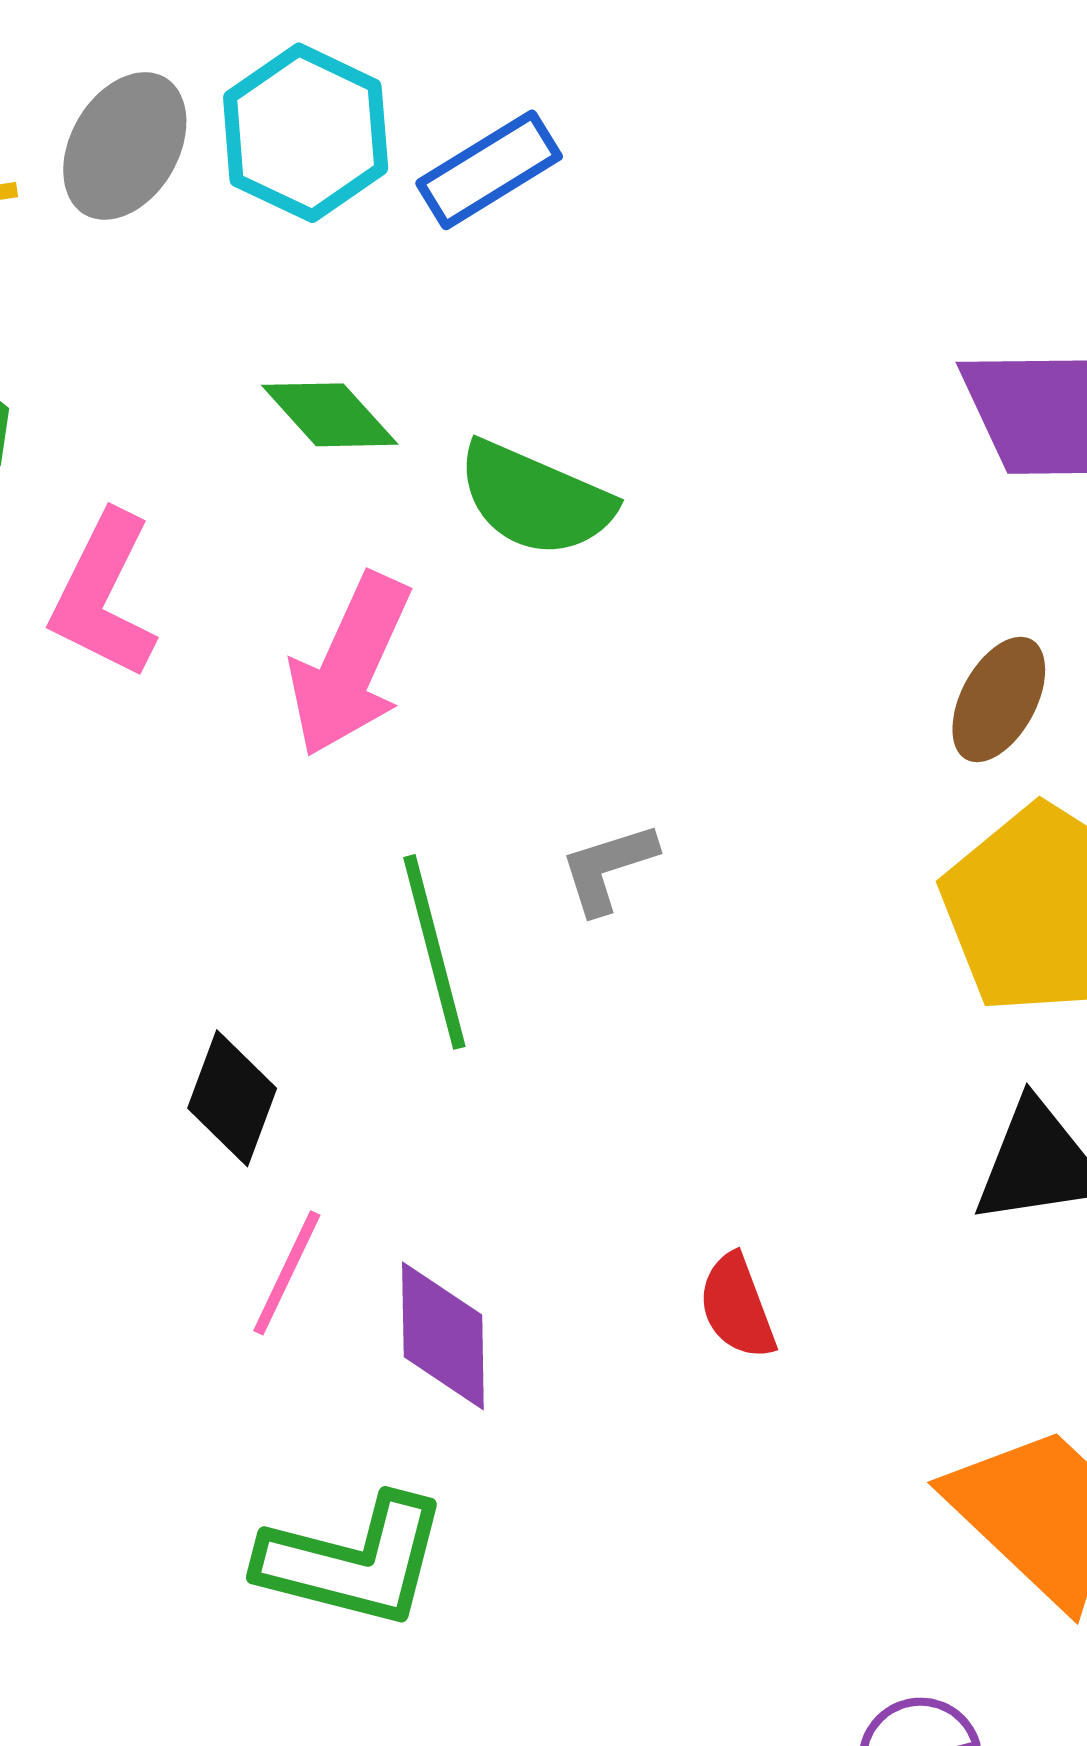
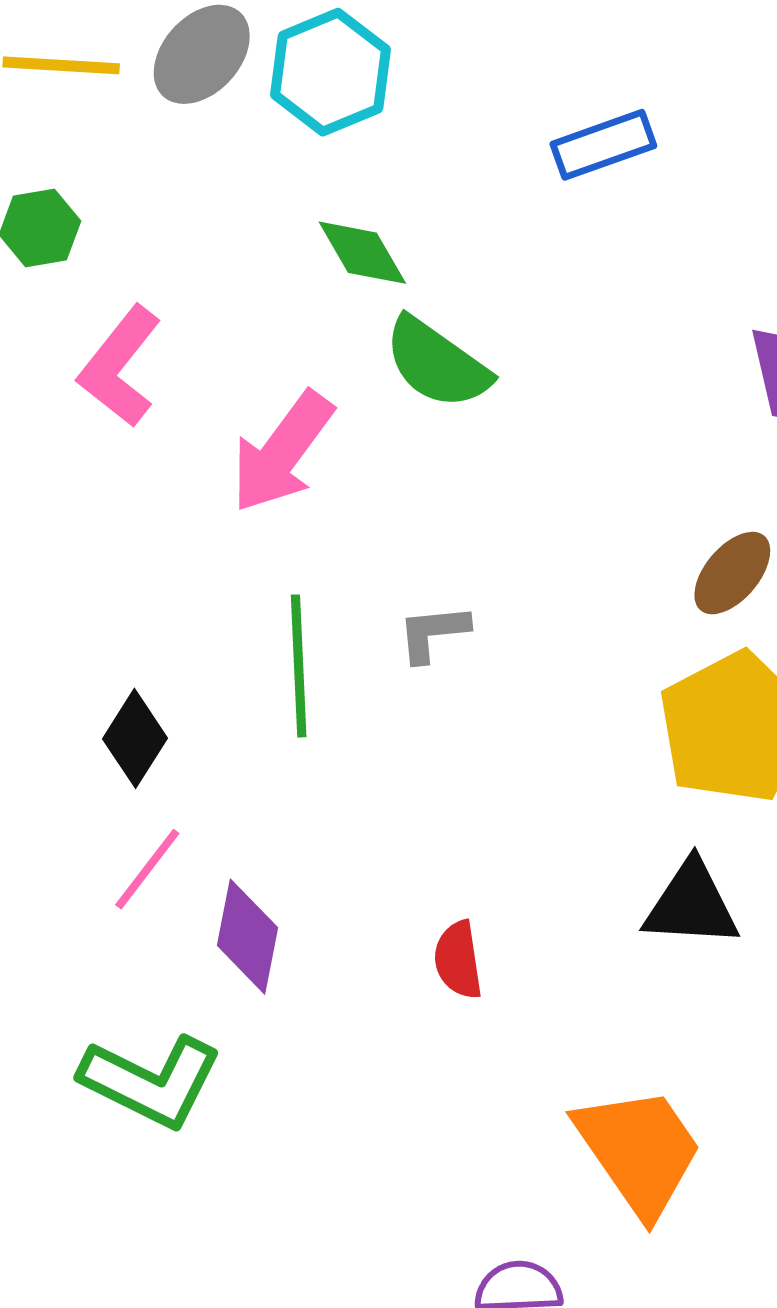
blue rectangle: (489, 170) -> (603, 145), moved
green diamond: (330, 415) -> (362, 253), moved

